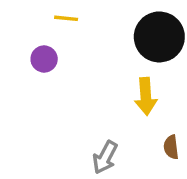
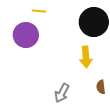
purple circle: (44, 59) -> (26, 35), size x1.6

